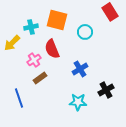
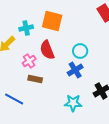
cyan circle: (85, 32) -> (80, 51), moved
brown rectangle: (40, 78) -> (35, 79), turned 48
blue line: (19, 98) -> (14, 99), turned -42

